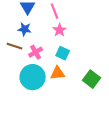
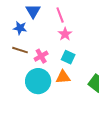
blue star: (25, 29) -> (20, 28), moved

